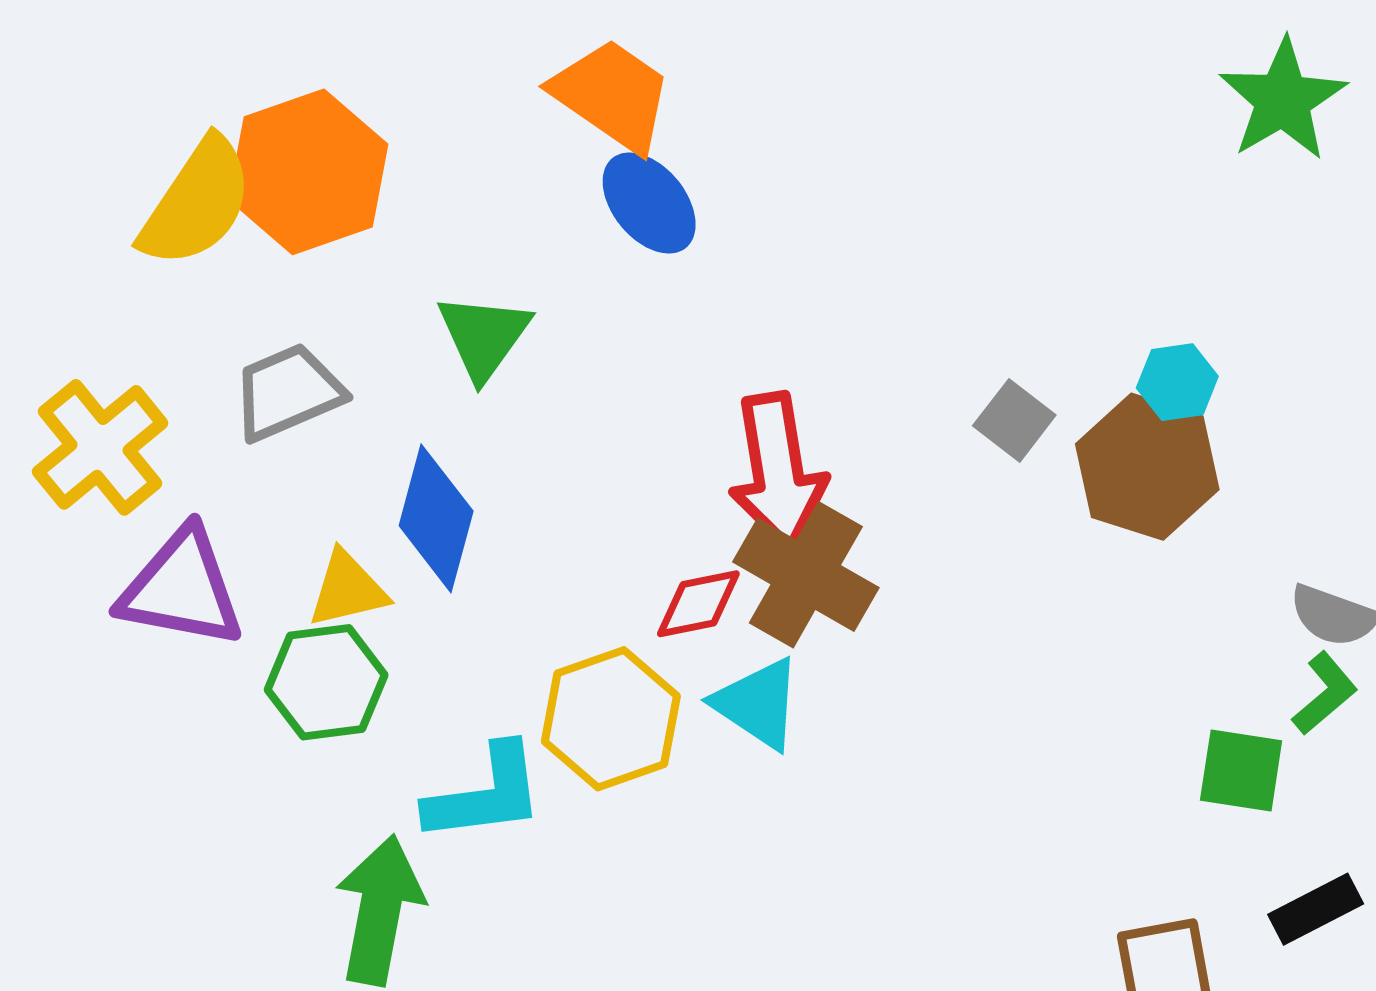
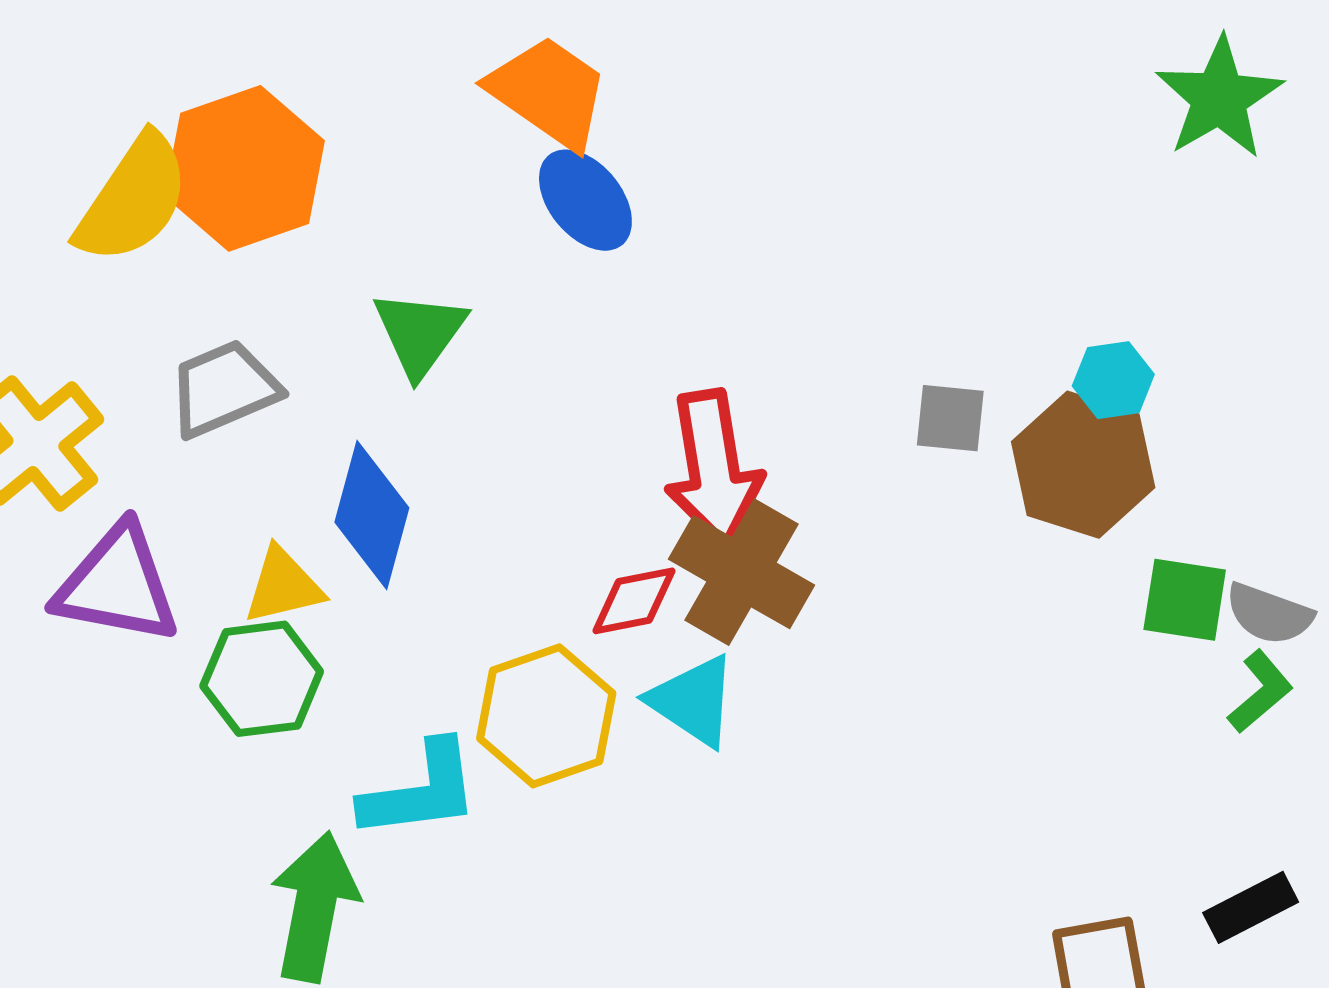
gray square: (1014, 420) -> (950, 418), turned -32
green square: (1241, 770) -> (1185, 600), moved

